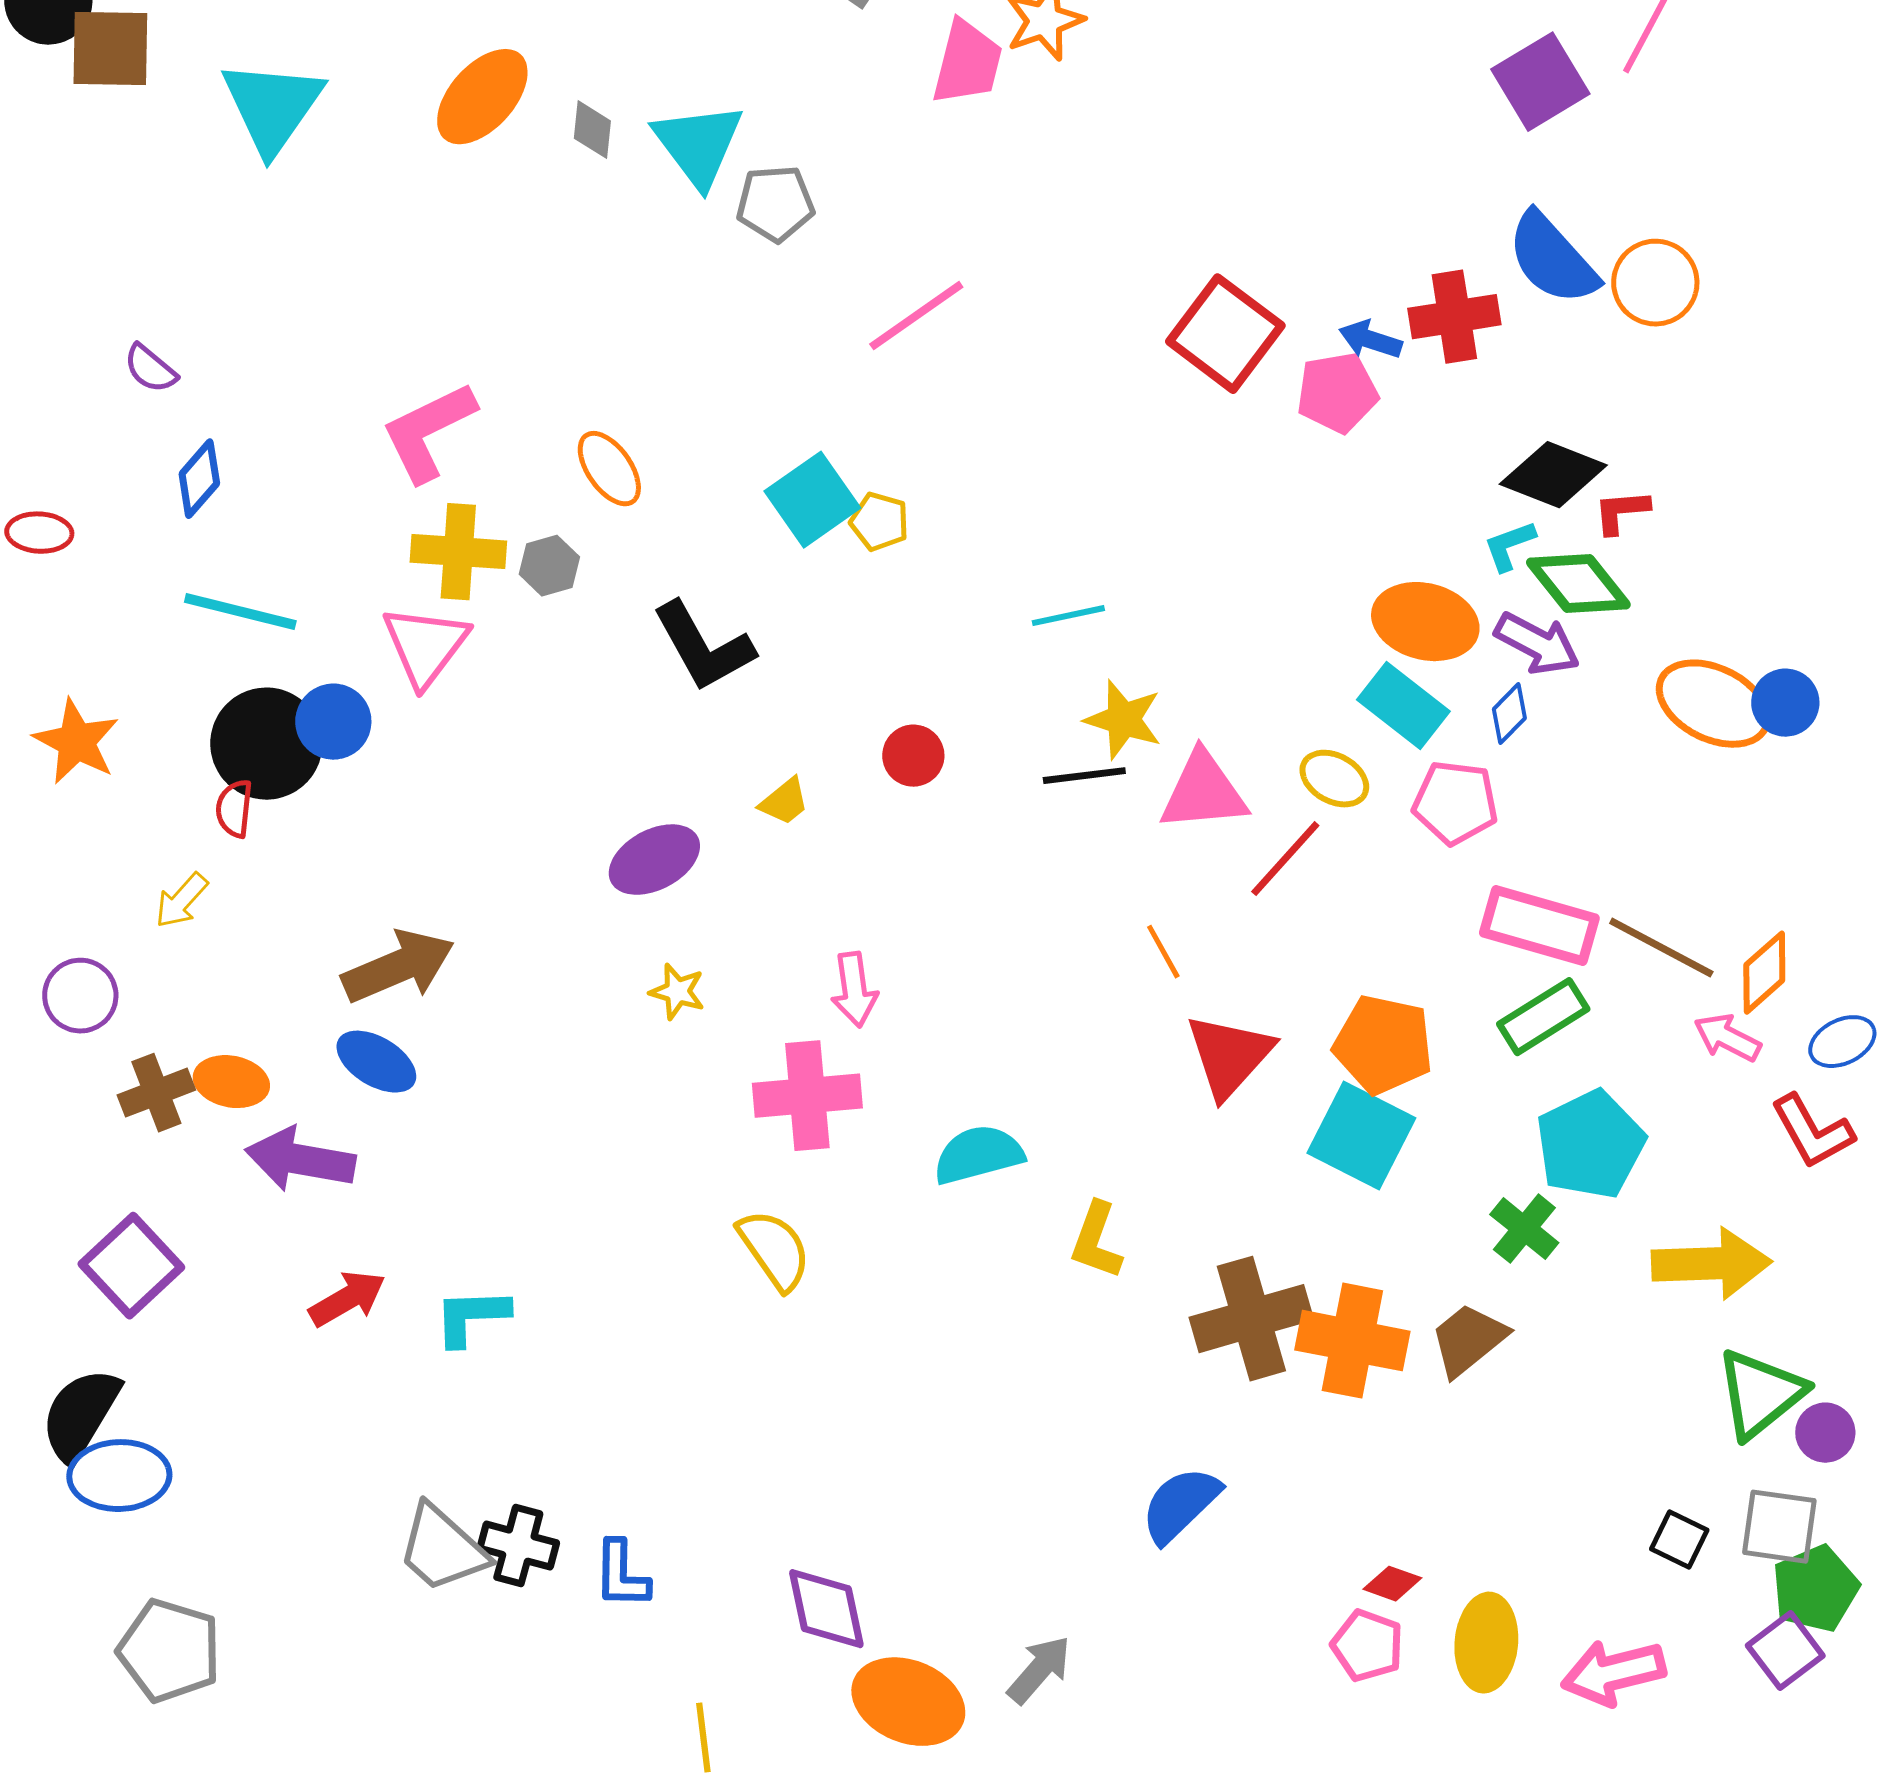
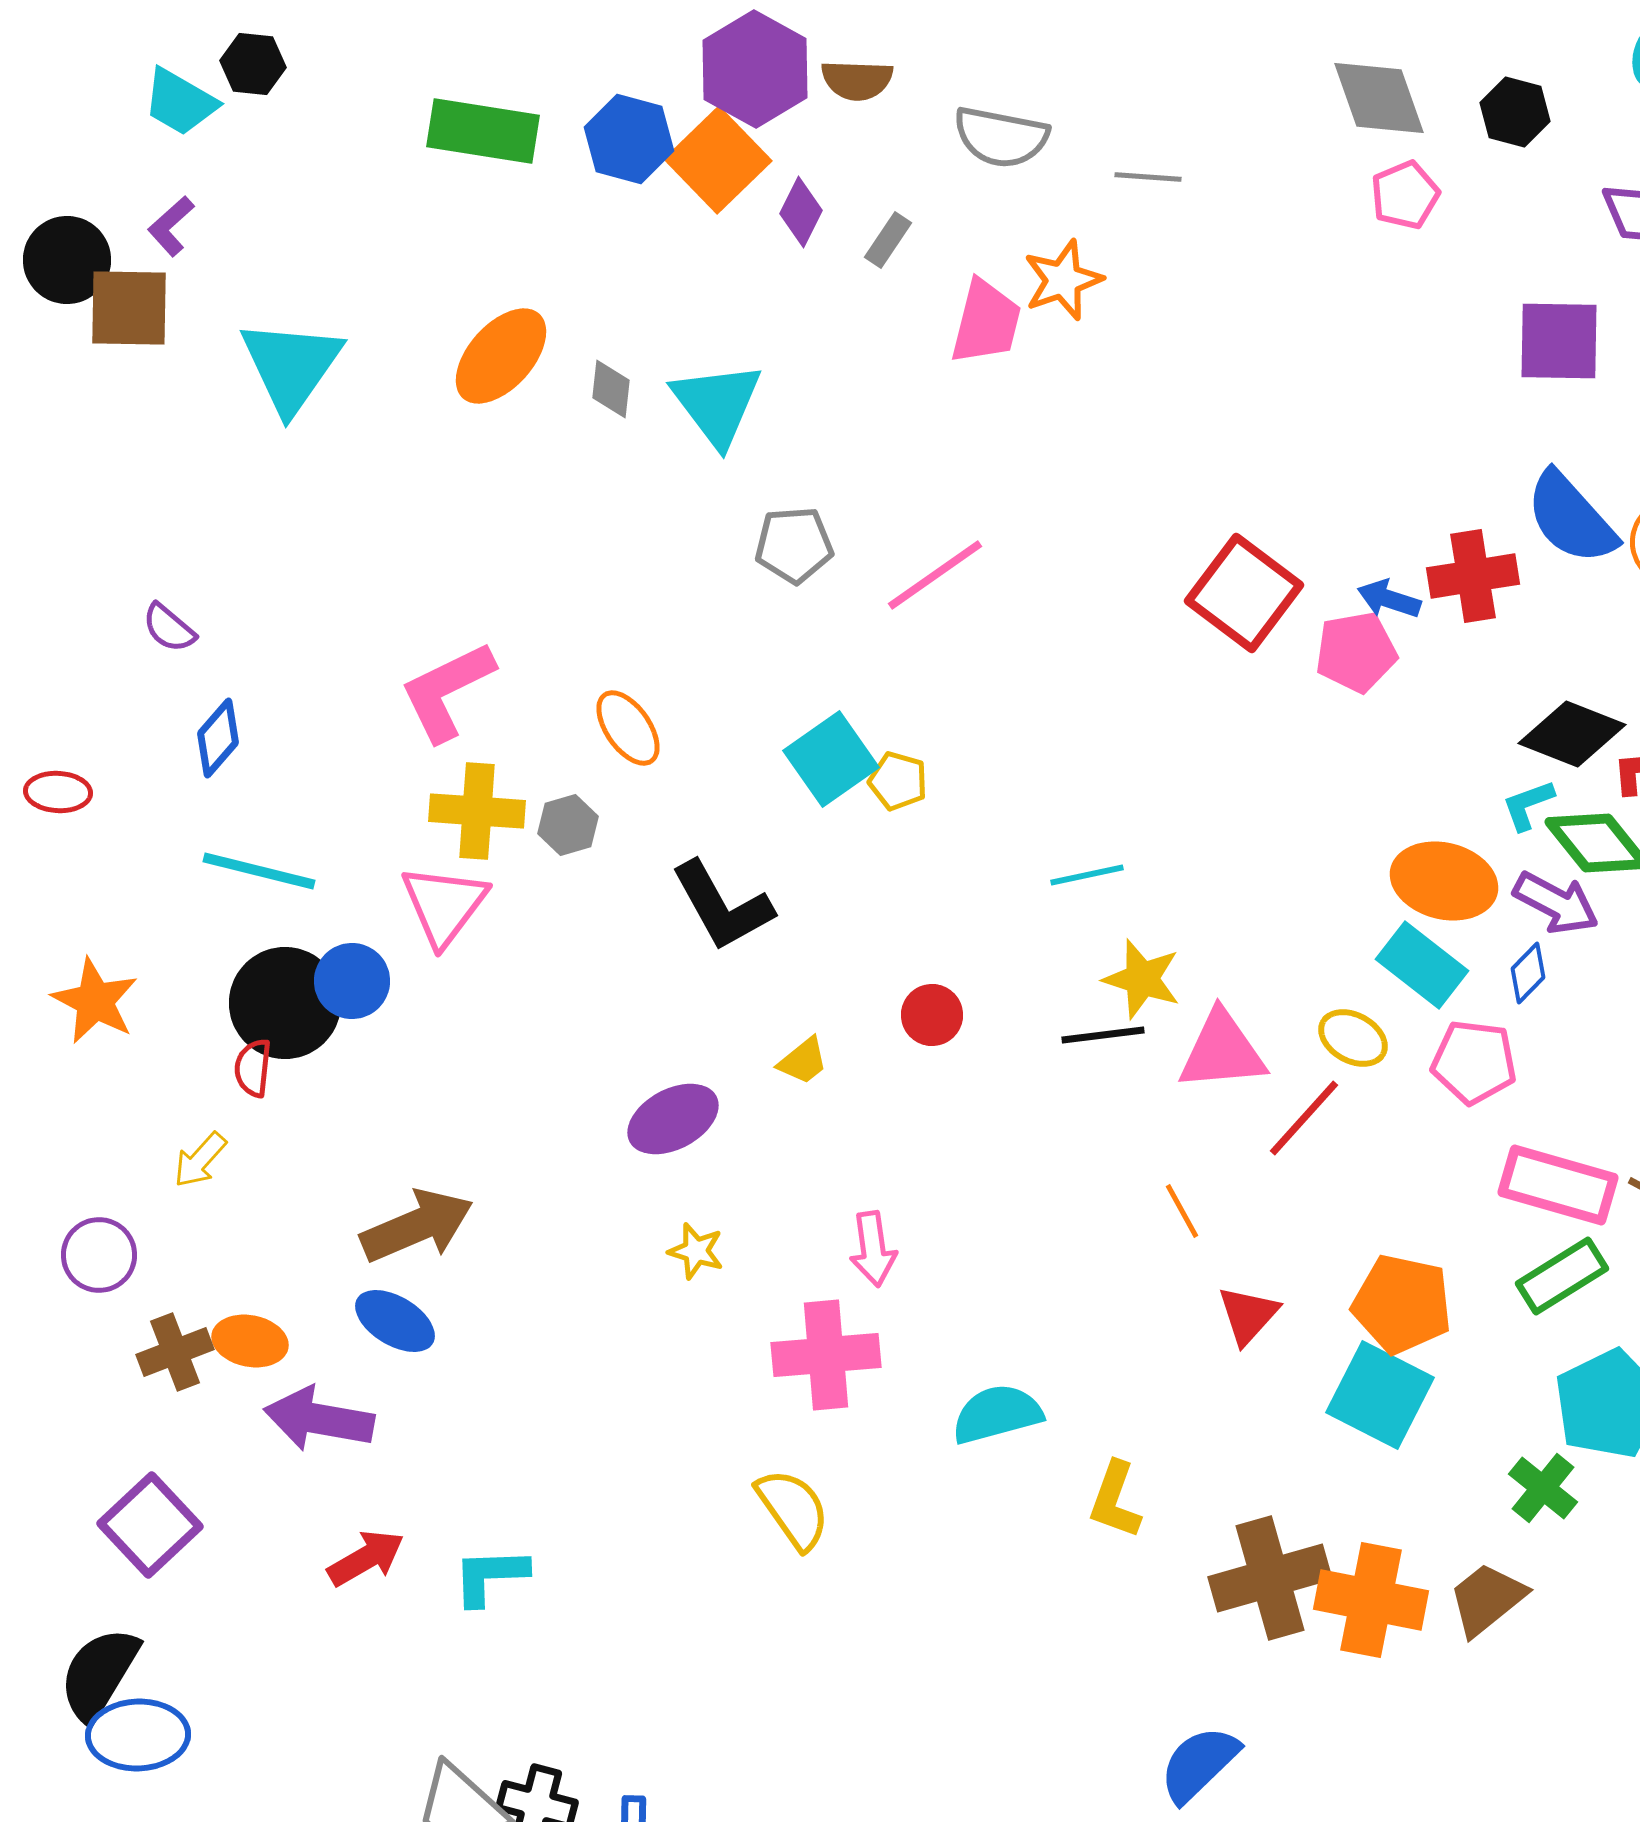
purple square: (1540, 82) -> (1559, 341), turned 32
gray pentagon: (775, 204) -> (794, 545), moved
red triangle: (1229, 1056) -> (1248, 1315), size x0.7

